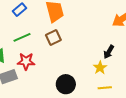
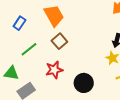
red star: (26, 61) -> (54, 70), moved

